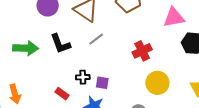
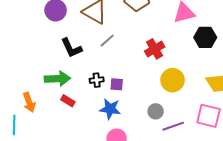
green arrow: (26, 48) -> (57, 79), moved
red rectangle: (62, 94) -> (68, 101), moved

